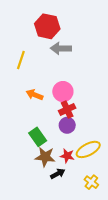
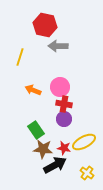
red cross: (67, 109) -> (64, 104), turned 35
black arrow: (58, 174) -> (55, 165), size x1.6

